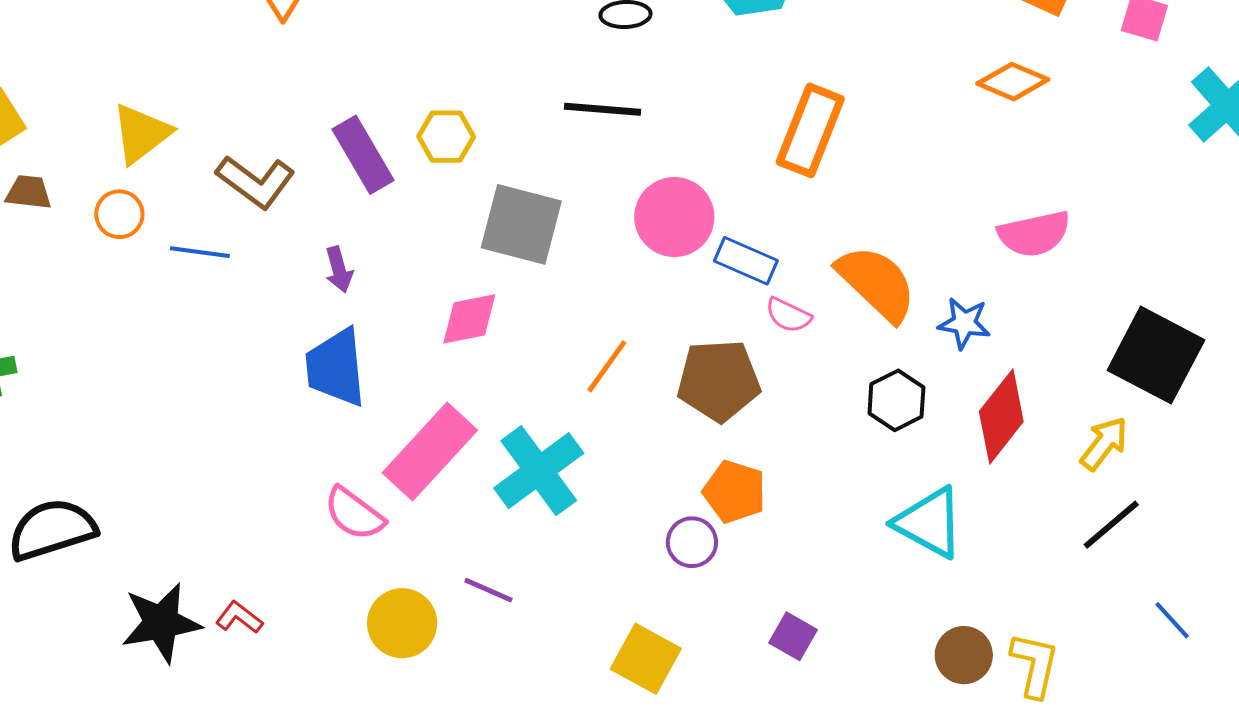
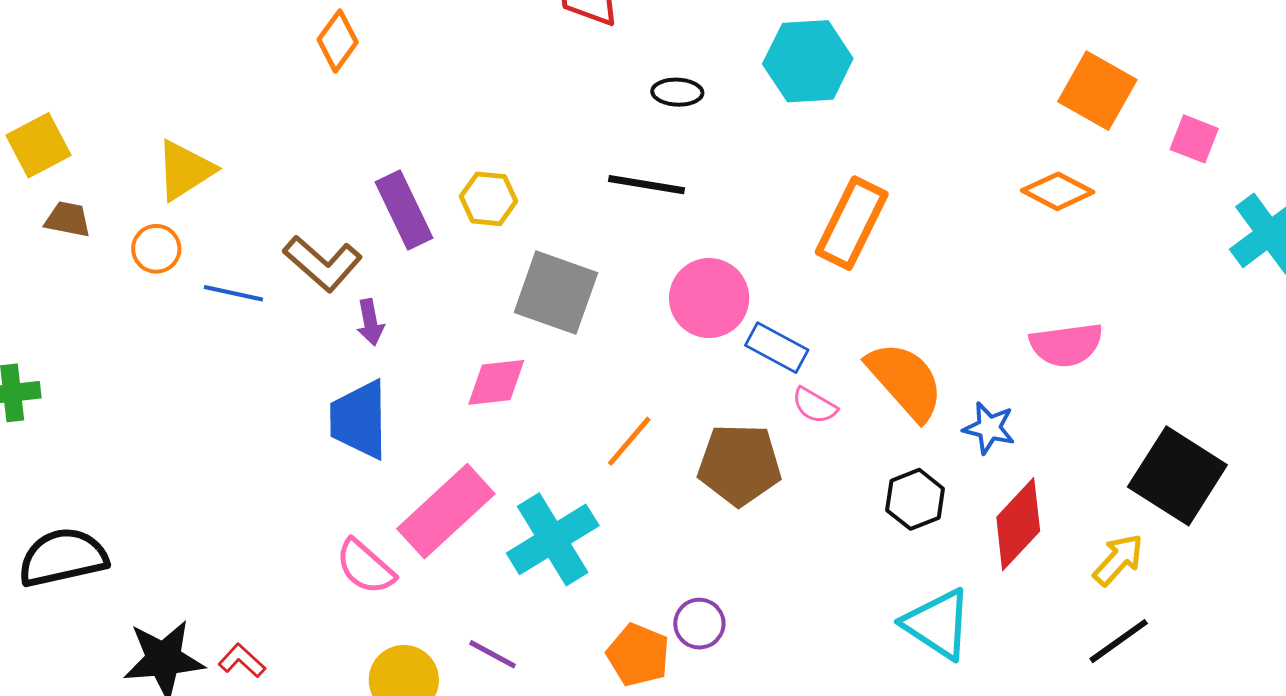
brown L-shape: (256, 182) -> (323, 264), moved
orange pentagon: (734, 492) -> (638, 655), moved

